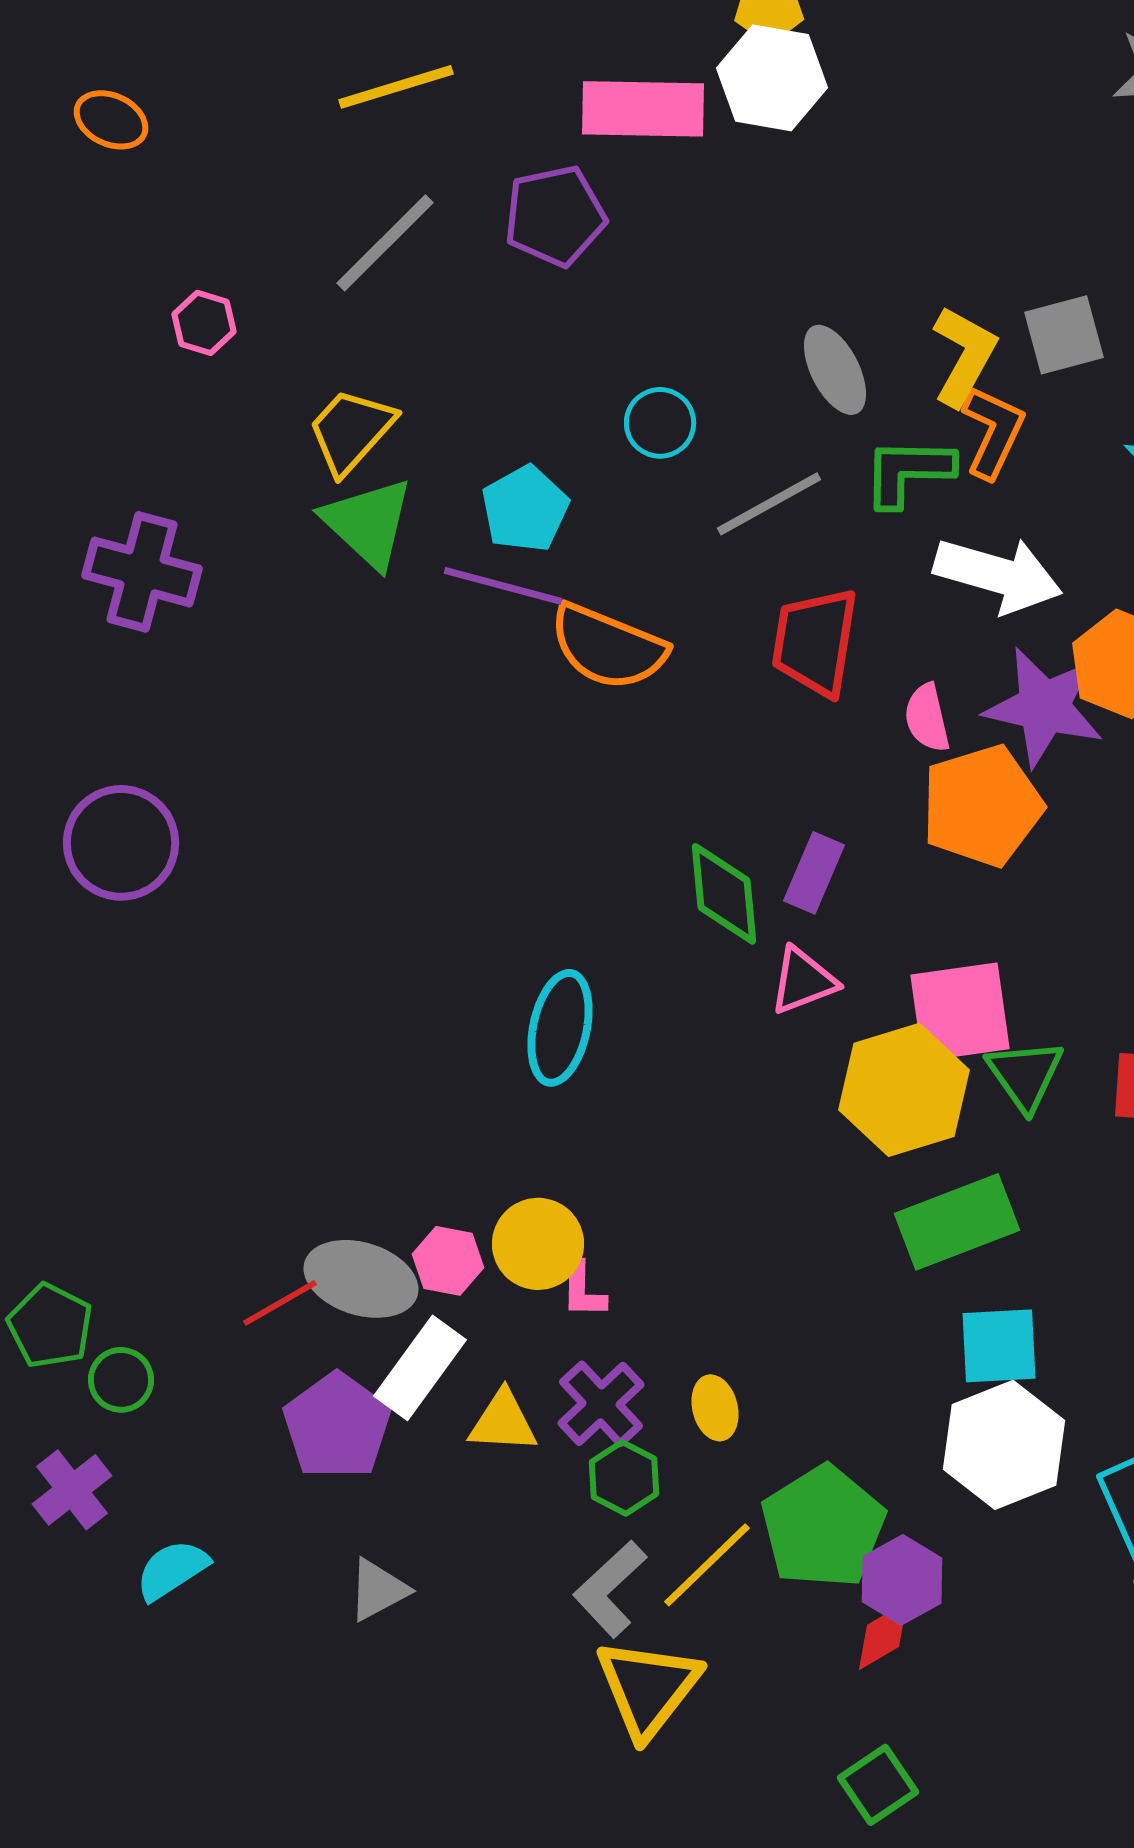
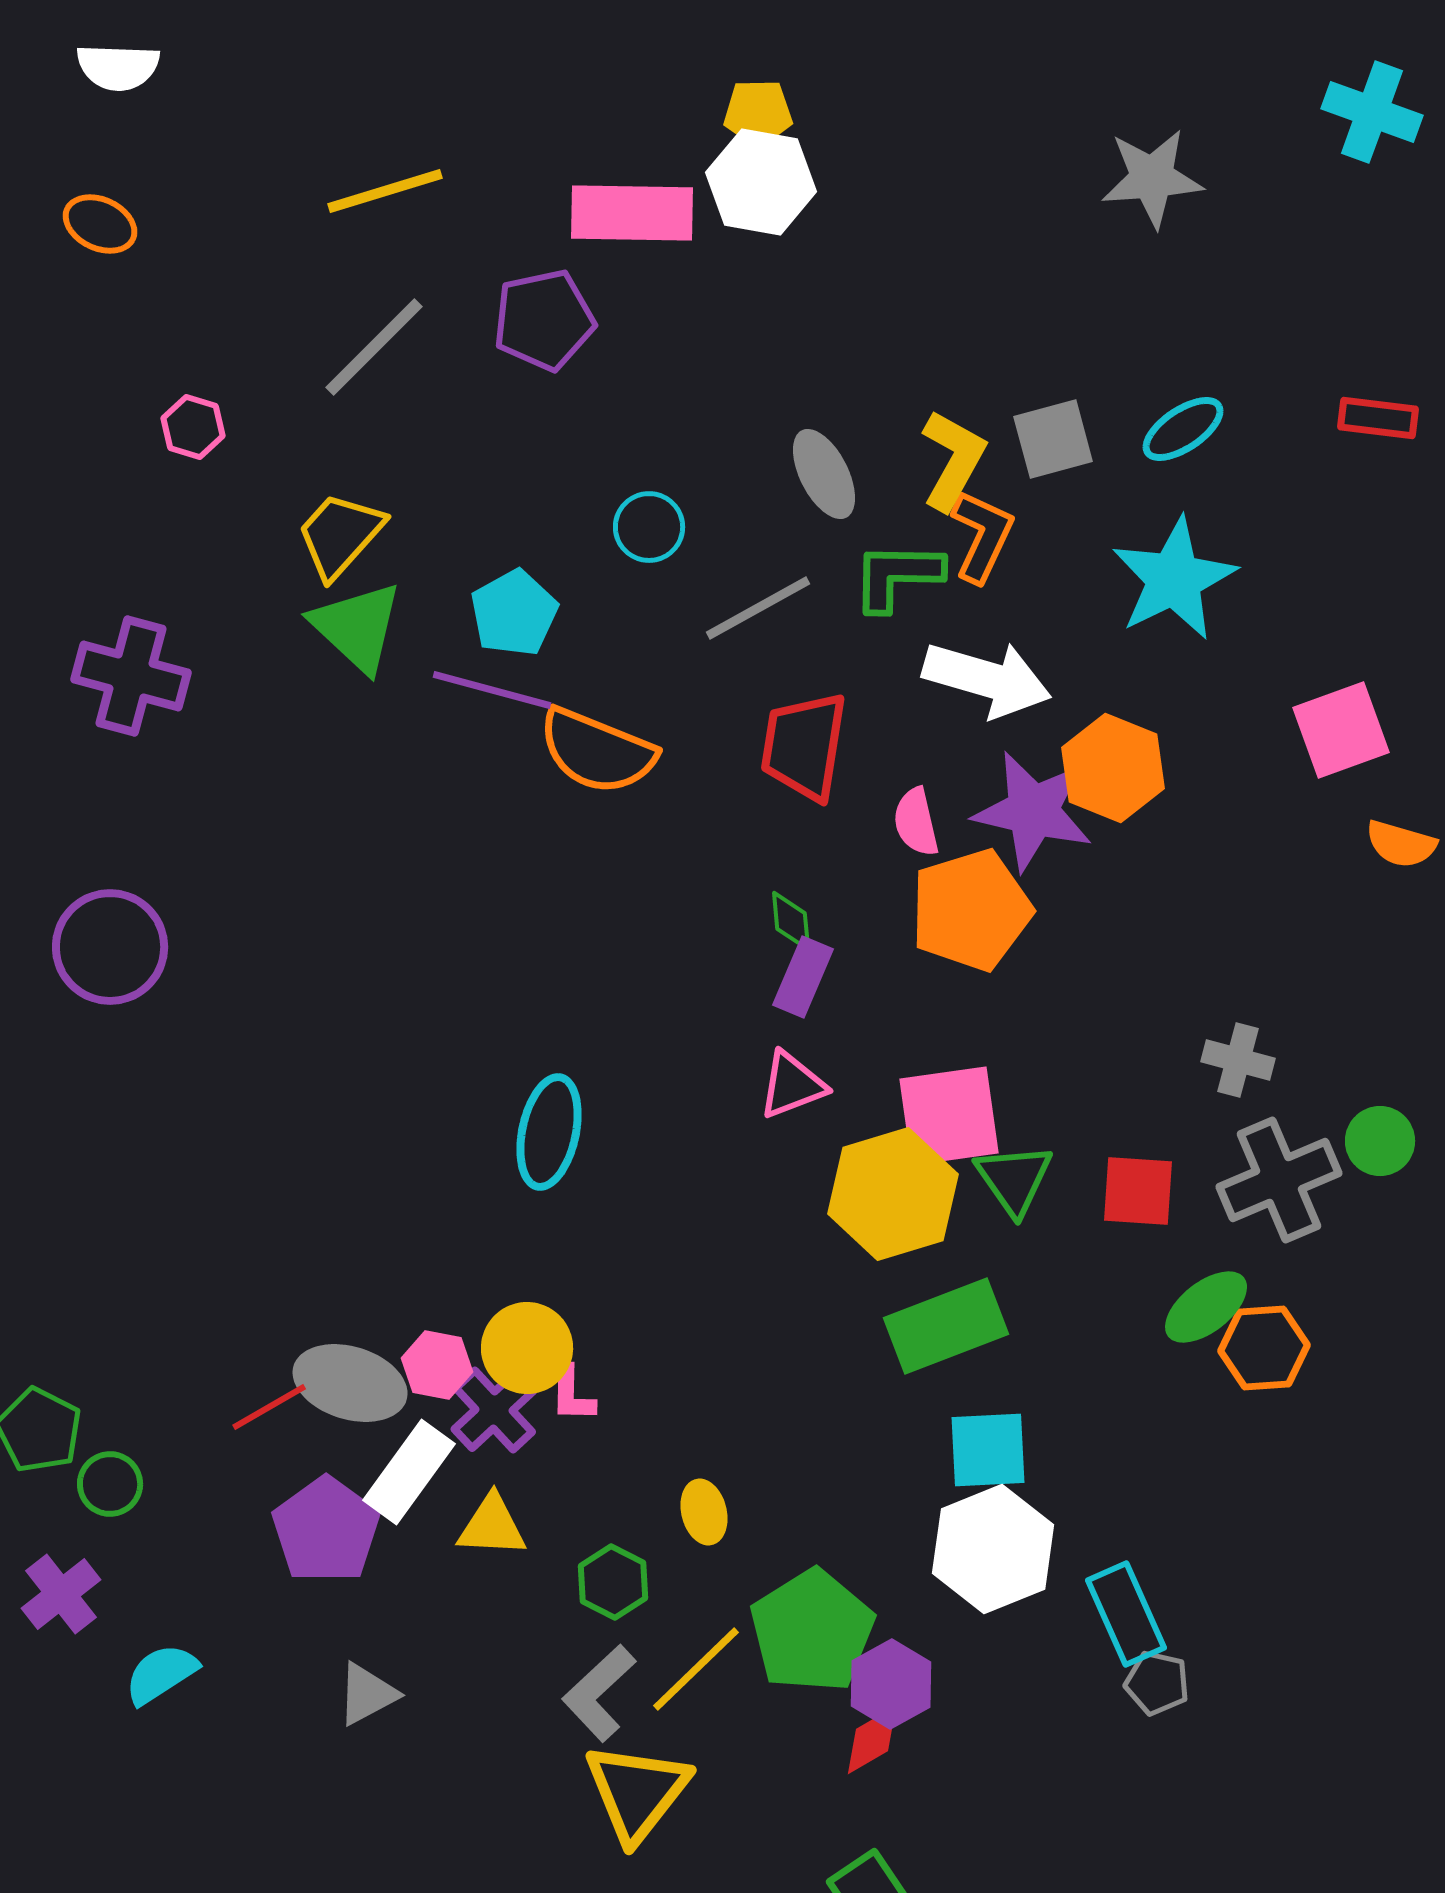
green diamond: (724, 894) -> (791, 921), moved, size x0.6
purple cross: (601, 1404) -> (494, 1410), moved

